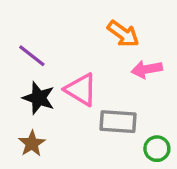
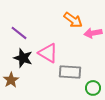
pink arrow: (147, 69) -> (93, 33), moved
brown star: (32, 144) -> (11, 80), moved

